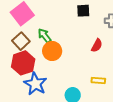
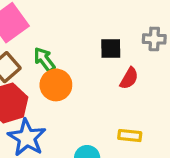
black square: (83, 11) -> (111, 48), moved

